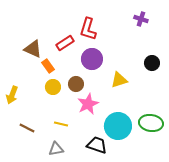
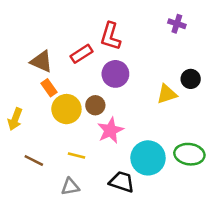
orange rectangle: (48, 66) -> (49, 88), moved
yellow triangle: (119, 80) -> (167, 94), moved
yellow circle: (53, 87) -> (66, 109), size x1.5

